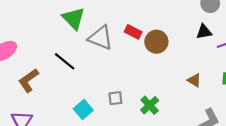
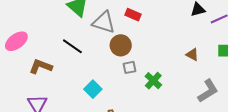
brown circle: (156, 42) -> (121, 45), moved
brown L-shape: (28, 80) -> (41, 66), turned 60
gray square: (115, 98) -> (129, 67), moved

